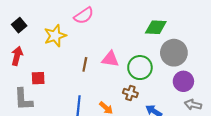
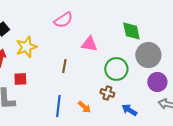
green diamond: (156, 27) -> (131, 31), turned 75
yellow star: (55, 36) -> (26, 47), moved
pink triangle: (110, 59) -> (89, 44), moved

